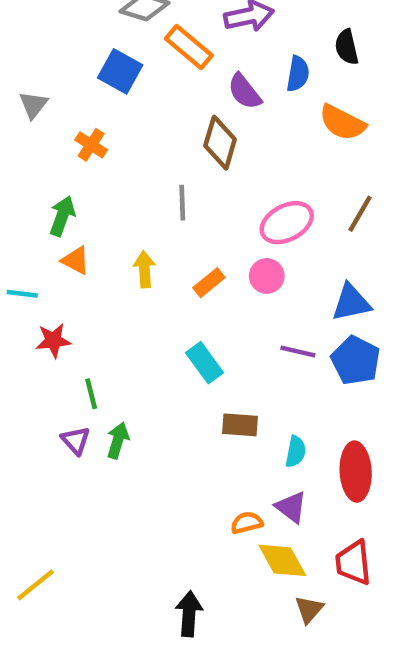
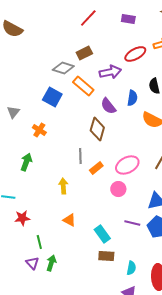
orange triangle: (76, 260) -> (69, 220), moved
orange rectangle: (209, 283) -> (96, 168), moved
cyan rectangle: (204, 363) -> (102, 234), moved

